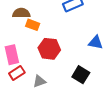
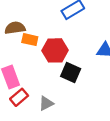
red hexagon: (49, 49) -> (55, 50), moved
black square: (81, 75) -> (71, 72), moved

